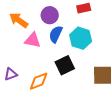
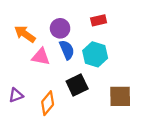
blue semicircle: (56, 34) -> (67, 50), turned 132
orange diamond: (39, 81) -> (48, 103), turned -30

